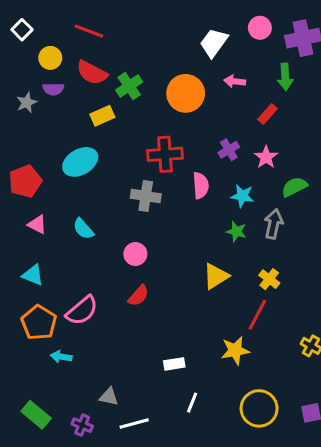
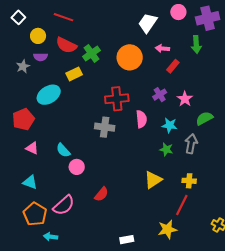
red rectangle: (267, 114) -> (173, 66), moved
cyan ellipse: (80, 162) -> (49, 95), moved
pink circle: (135, 254) -> (77, 167), moved
yellow cross: (269, 279) -> (189, 181), turned -32

